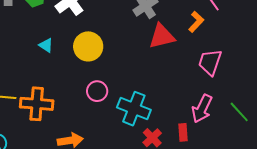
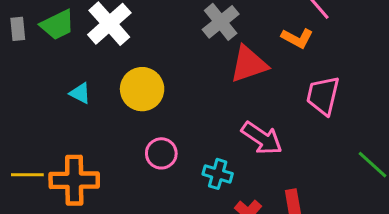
orange L-shape: (196, 22) -> (297, 38), turned 80
cyan cross: (134, 109) -> (218, 174), size x0.6
pink arrow: (202, 109) -> (262, 138), moved, turned -76

